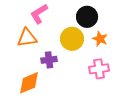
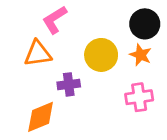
black circle: (87, 17) -> (145, 24), moved

